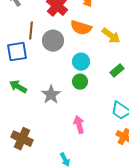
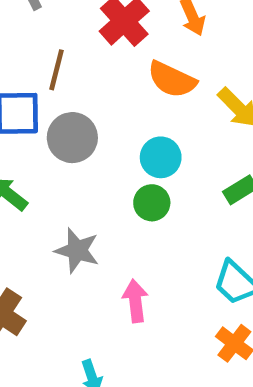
gray circle: (53, 41) -> (72, 138), moved
gray star: (51, 95) -> (77, 250), moved, turned -30

